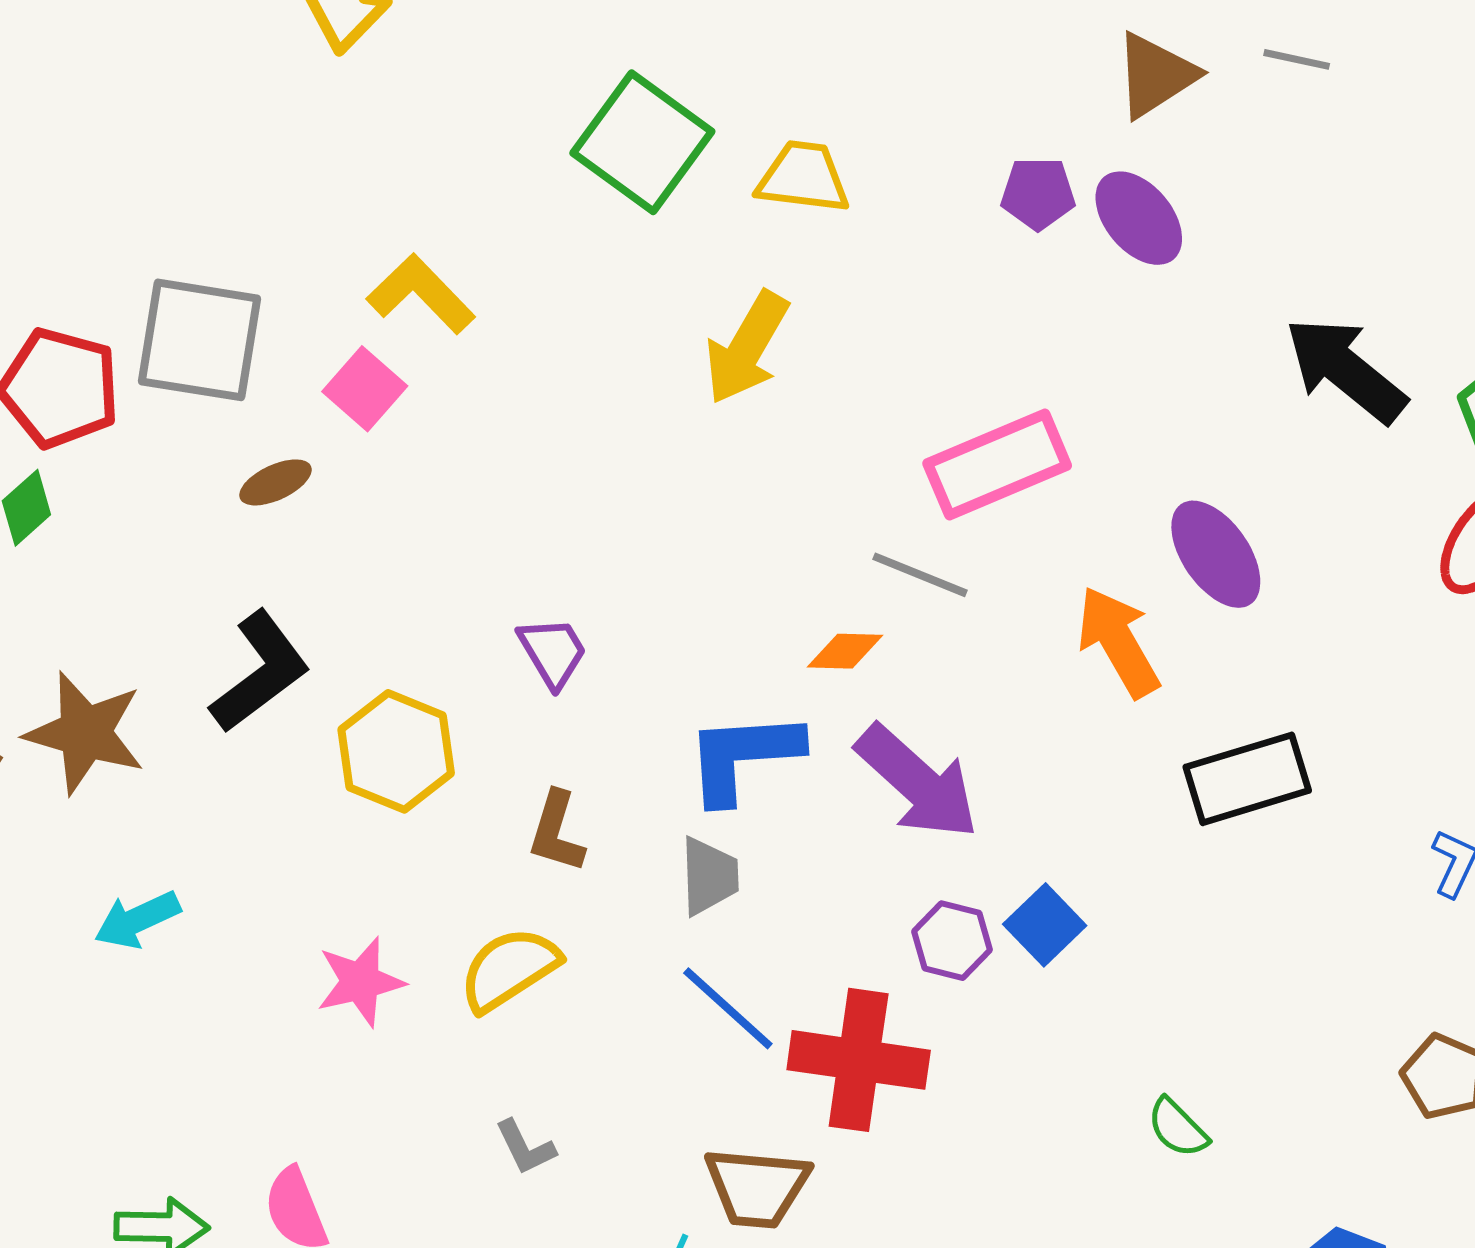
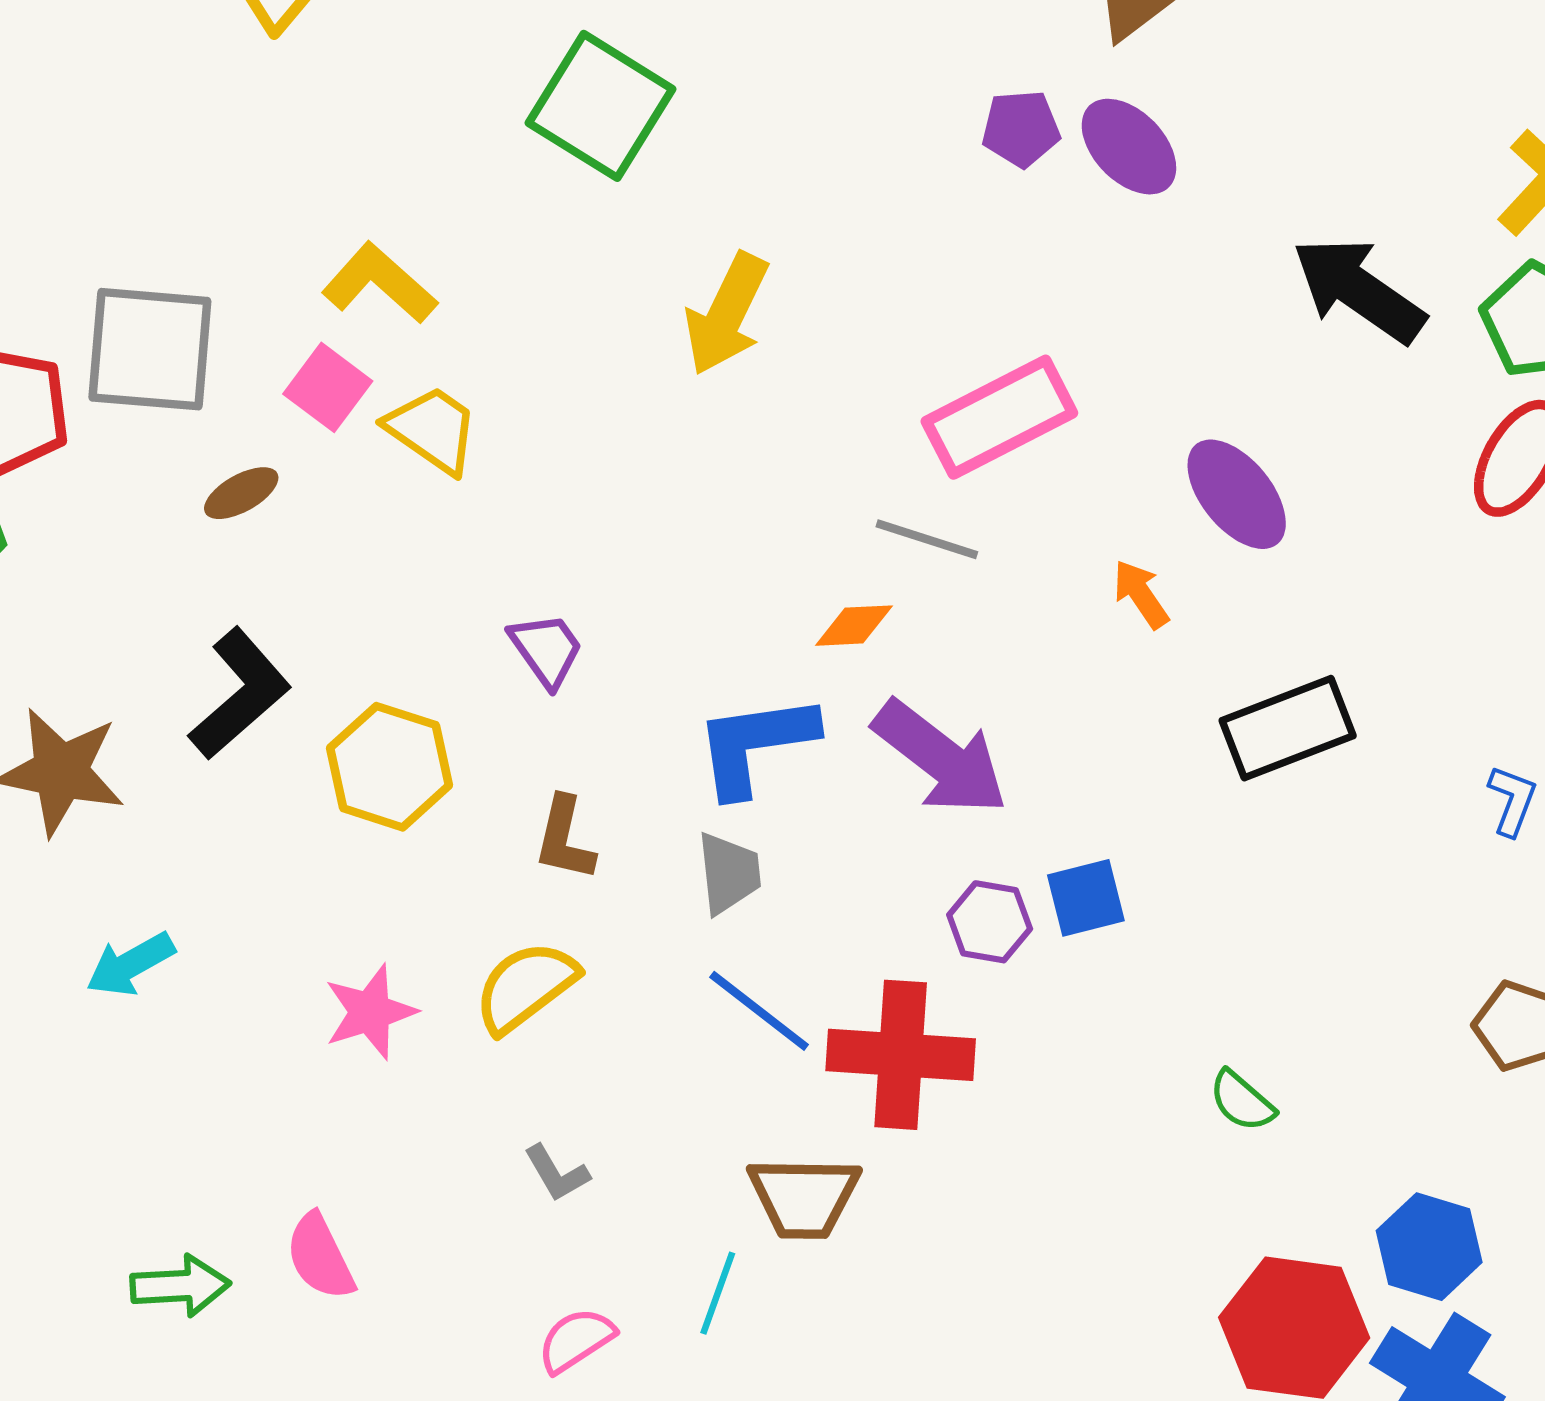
yellow trapezoid: (803, 177) -> (432, 430), moved, turned 32
orange arrow: (1118, 642) -> (1141, 594), size x0.6
blue square: (1045, 925) -> (1086, 898), turned 34

